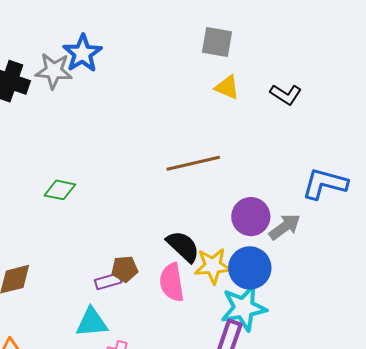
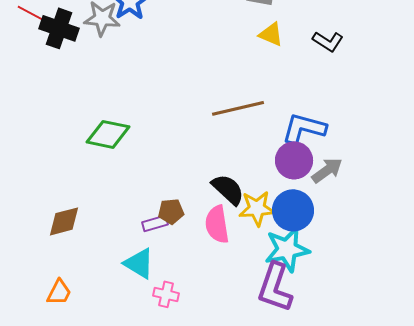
blue L-shape: (325, 184) -> (304, 128), moved
green diamond: (60, 190) -> (108, 134), size x1.4
cyan triangle: (92, 322) -> (139, 263), turned 36

